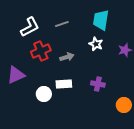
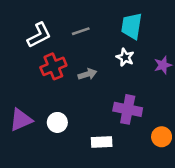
purple triangle: (16, 75) -> (21, 120), moved
white rectangle: (64, 84) -> (102, 142), moved
purple cross: (98, 84) -> (128, 109), size x1.5

